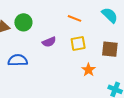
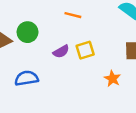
orange line: (75, 18) -> (73, 15), moved
yellow square: (78, 44) -> (85, 50), moved

